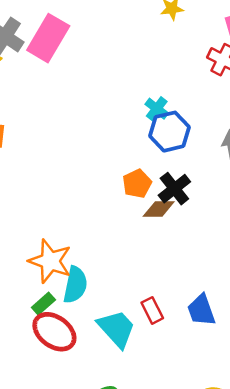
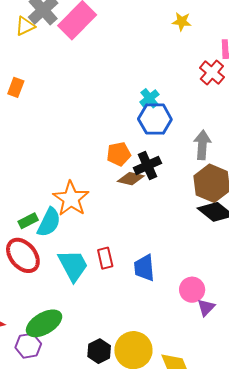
orange star: (50, 261) -> (71, 199), moved
green rectangle: (43, 304) -> (28, 221), moved

